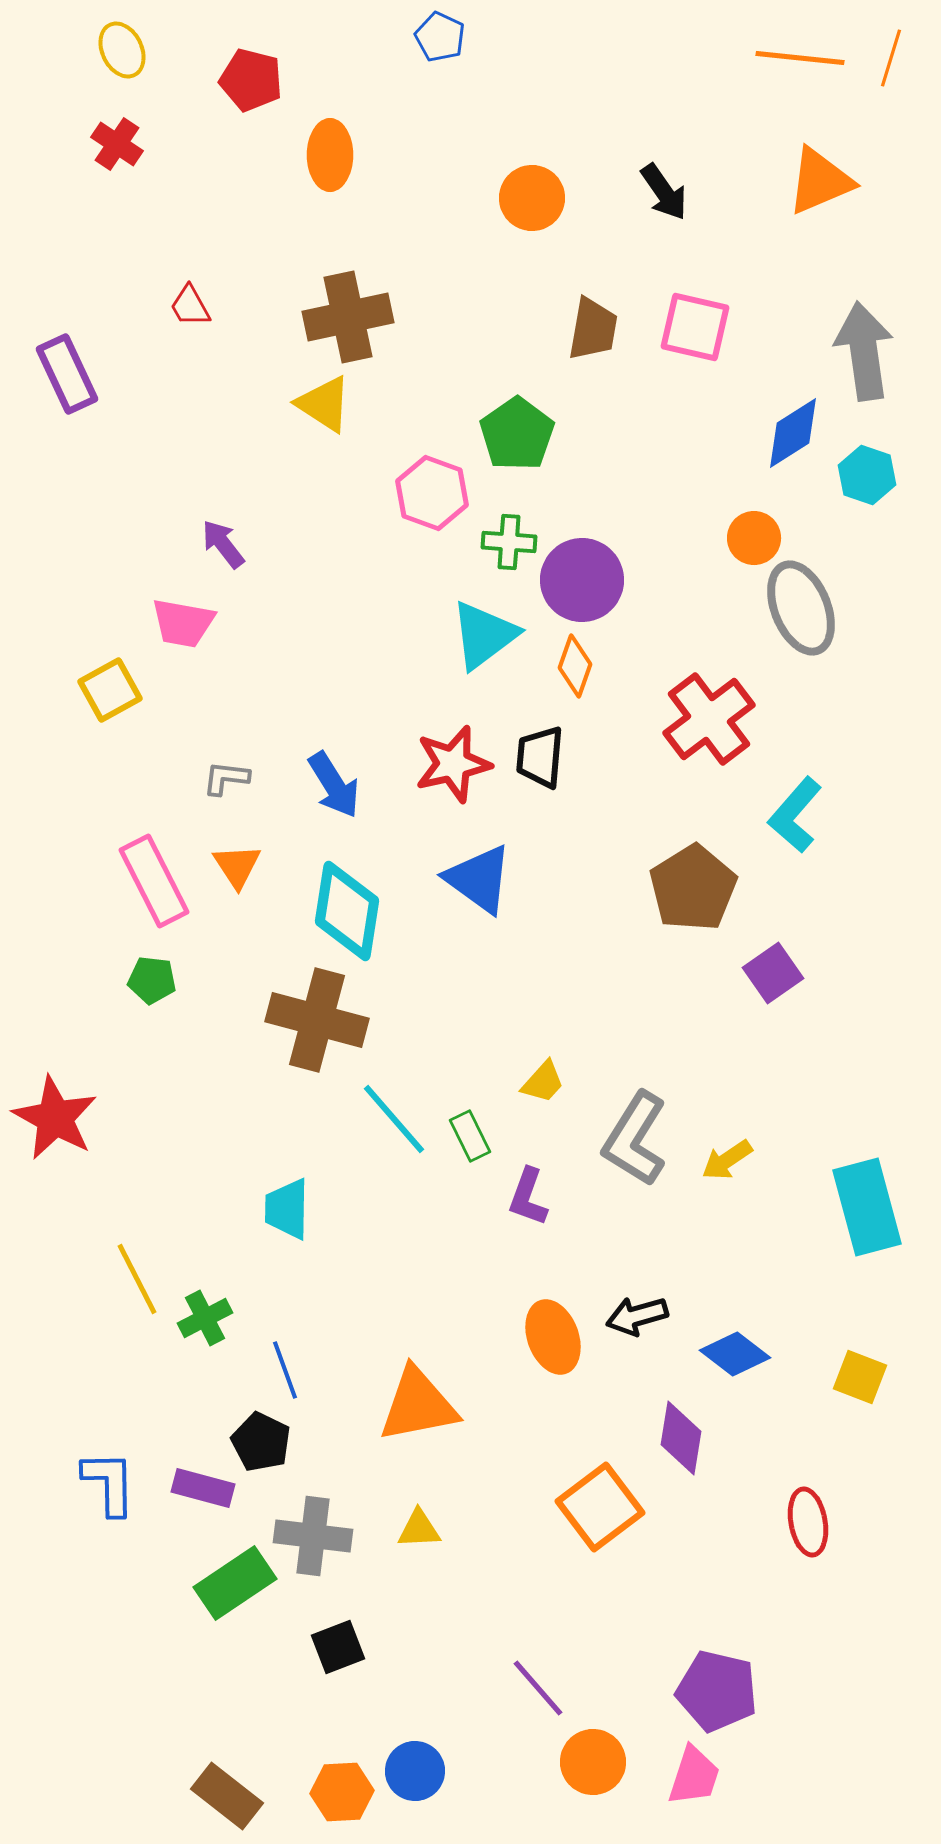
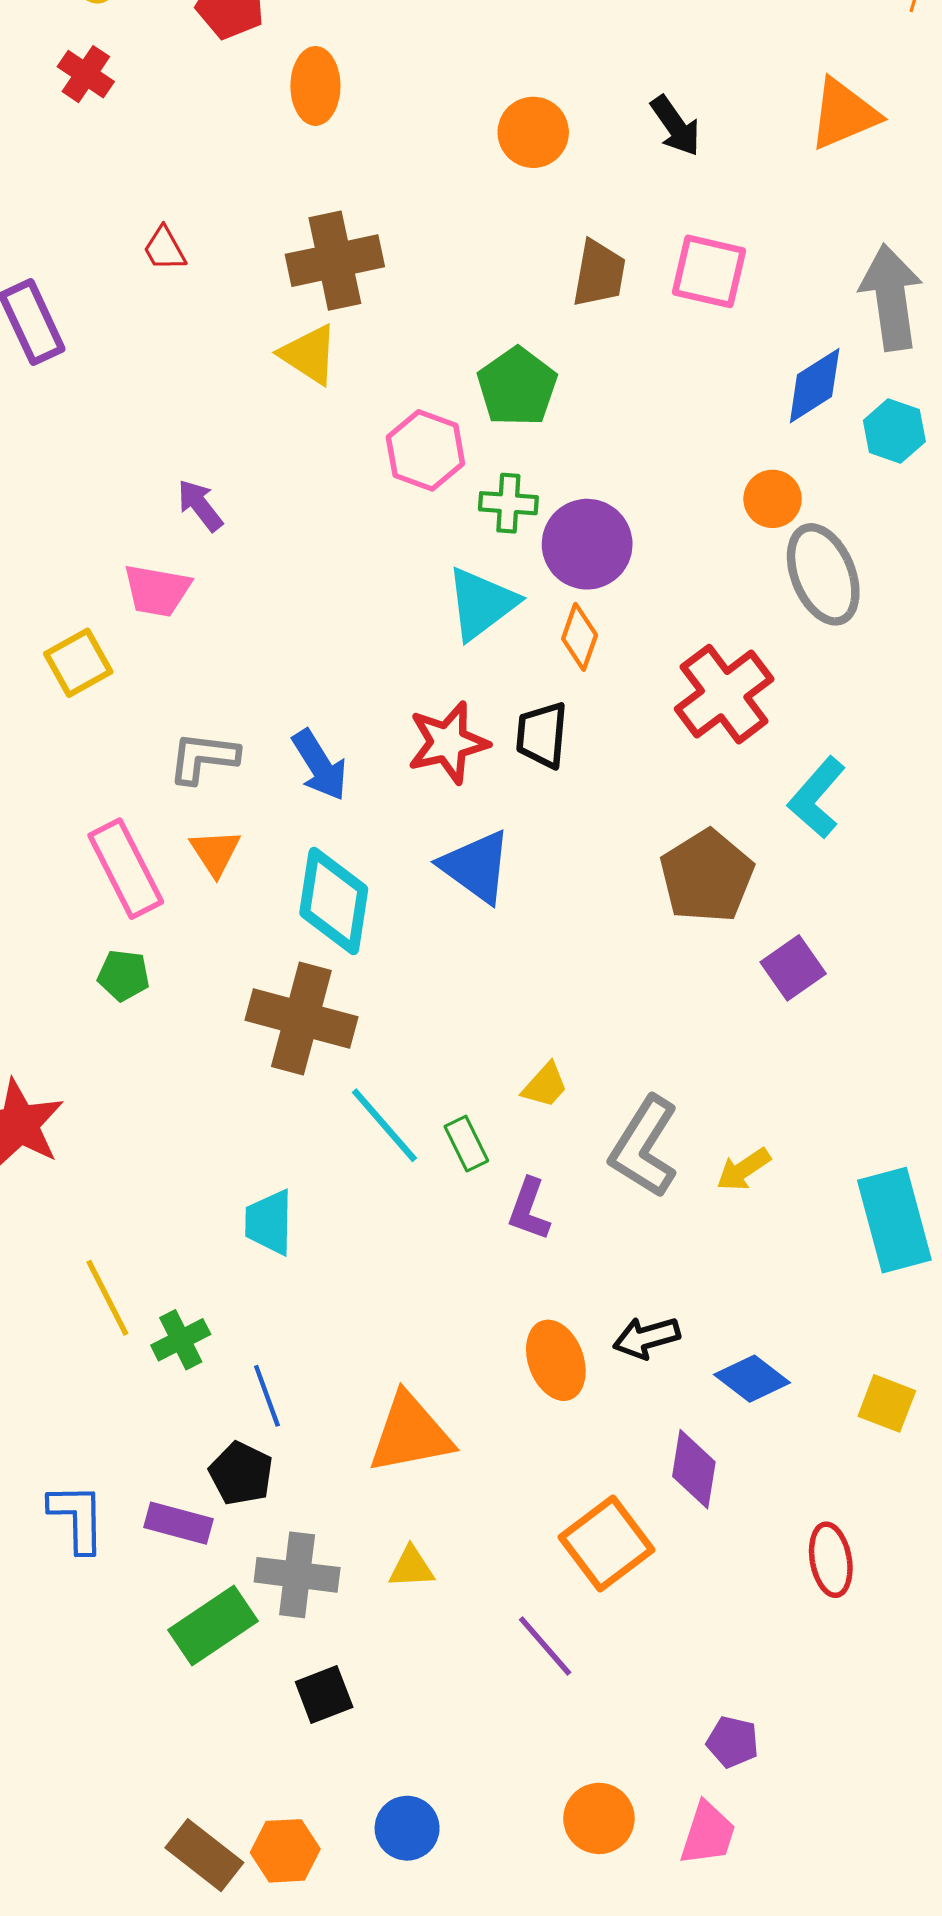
gray L-shape: (226, 778) -> (203, 758), size x1.4
purple line: (538, 1688) -> (545, 1646), moved
purple pentagon: (717, 1691) -> (733, 1742), size x0.6
orange hexagon: (342, 1792) -> (285, 1851), moved

